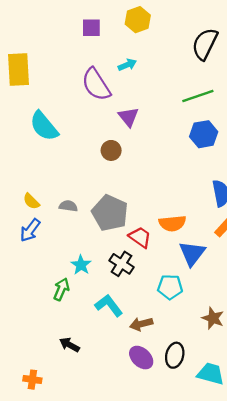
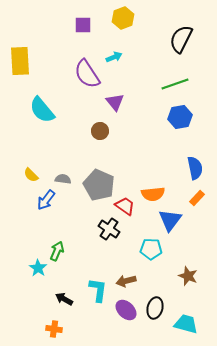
blue arrow: (30, 230) -> (46, 200), moved
cyan star: (81, 265) -> (38, 268), moved
cyan L-shape: (109, 305) -> (98, 290), moved, turned 45
orange cross: (32, 380) -> (54, 329), moved

